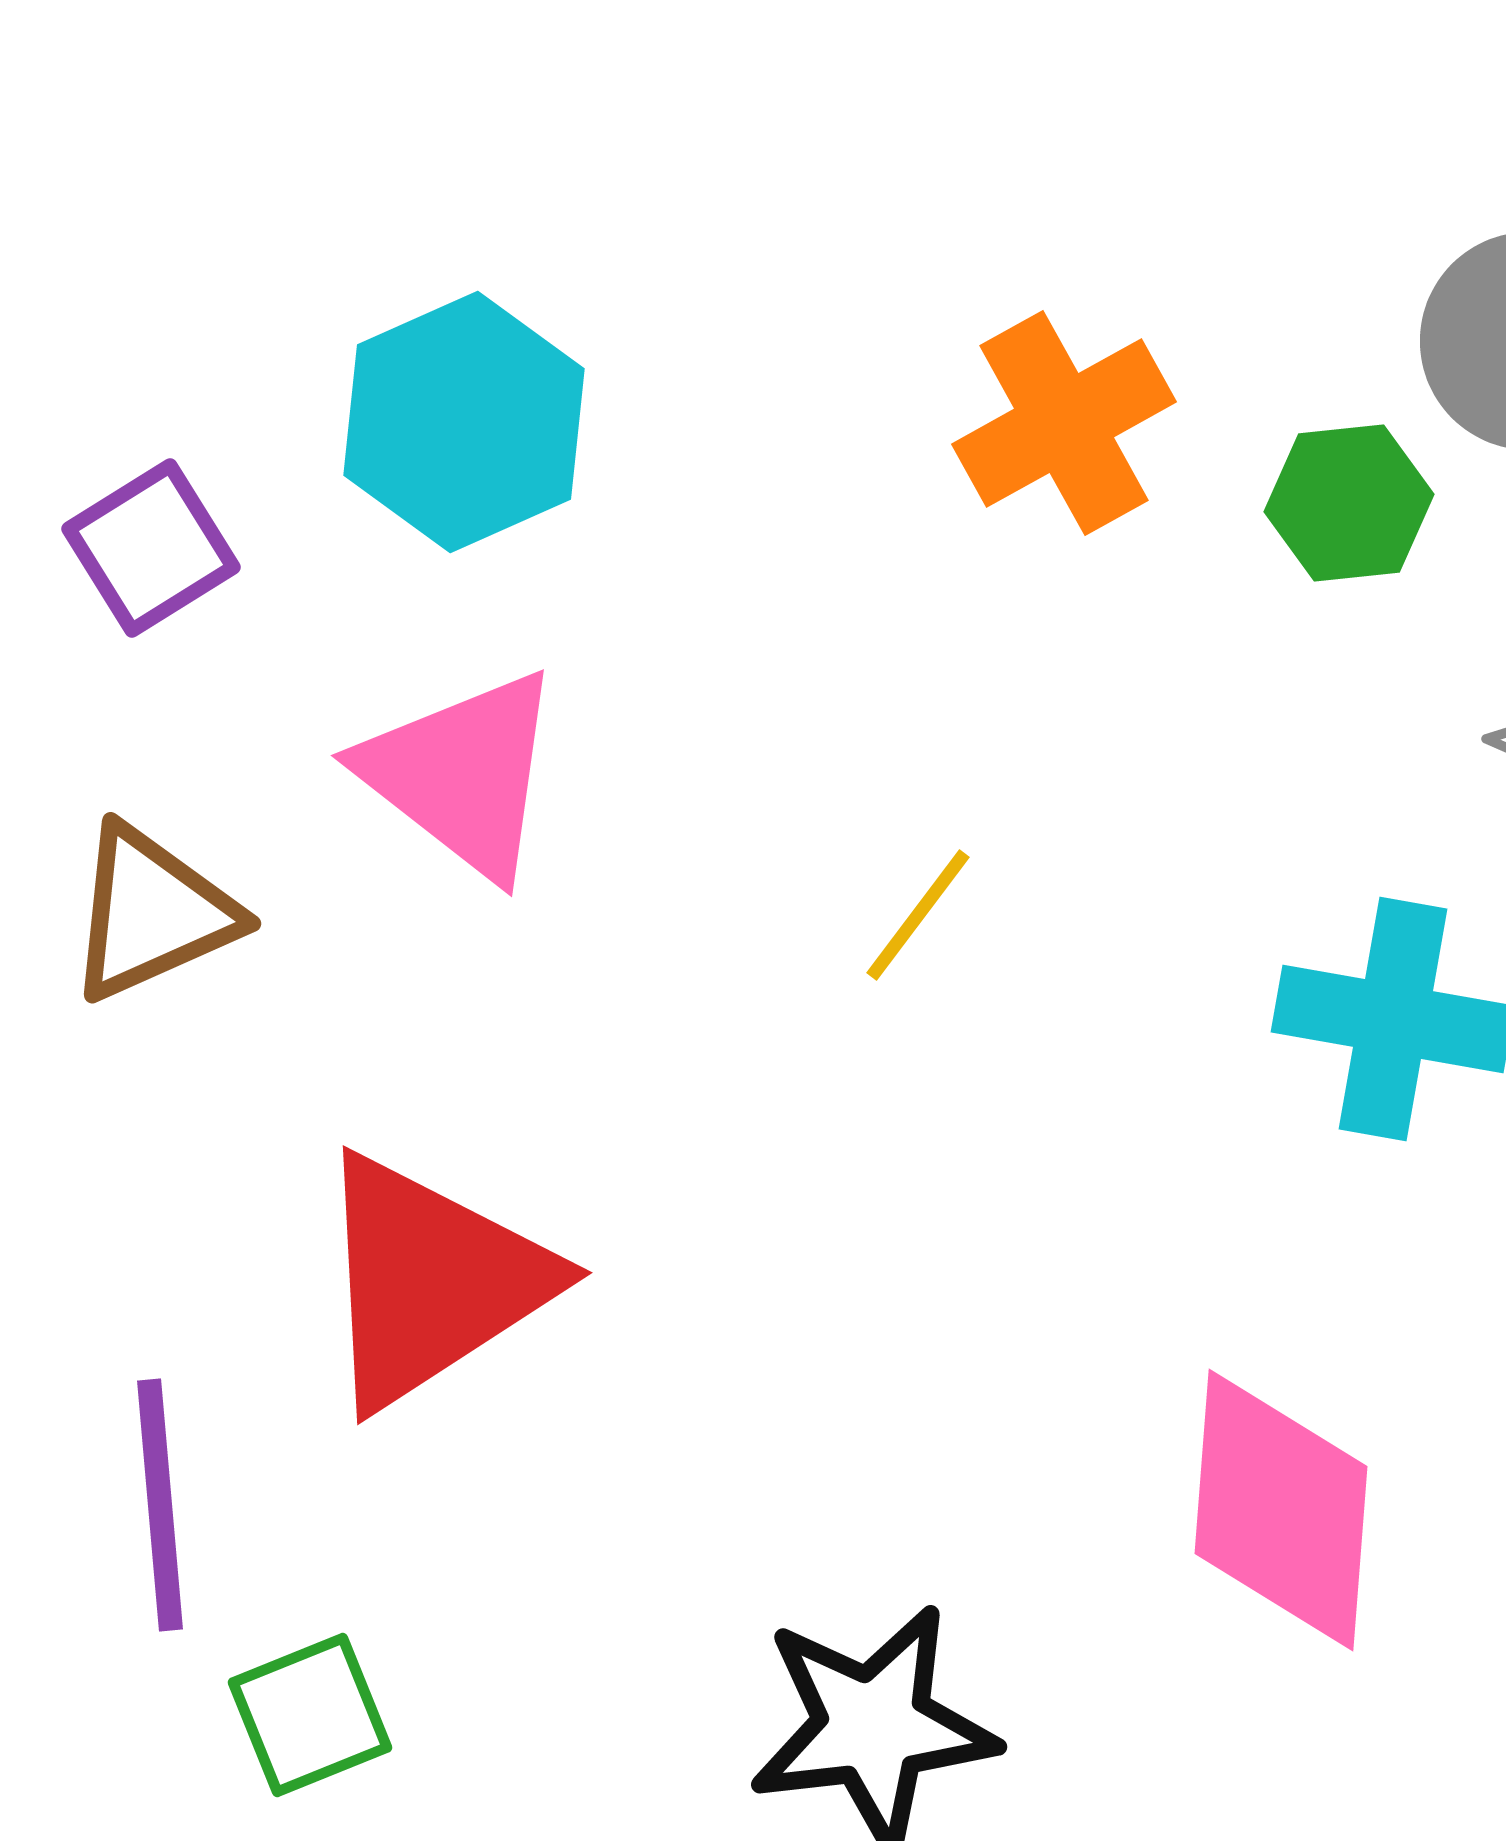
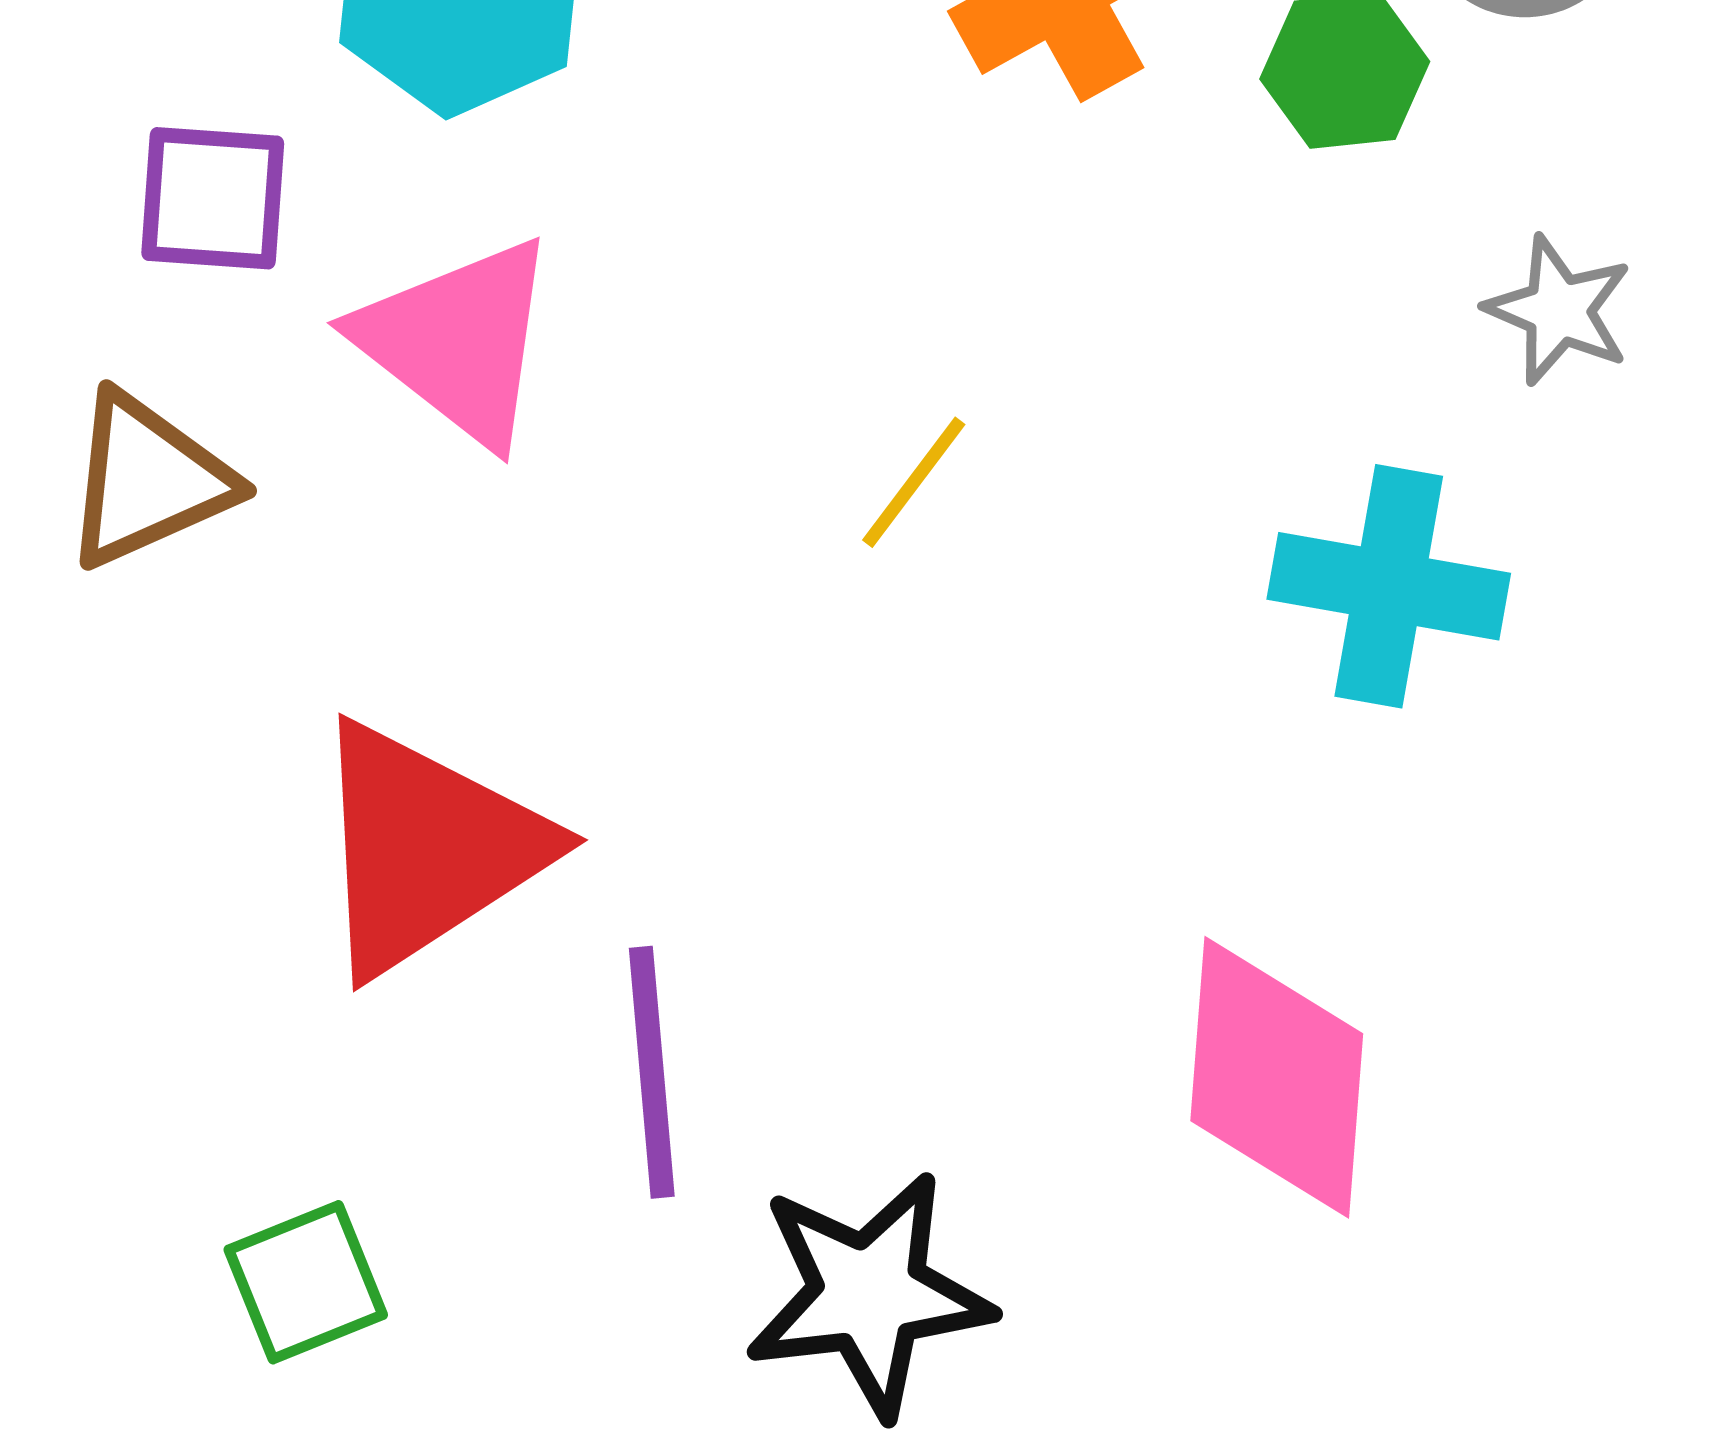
purple square: (151, 548) -> (213, 198), moved, turned 36
purple line: (160, 1505) -> (652, 1072), moved

